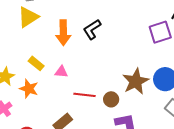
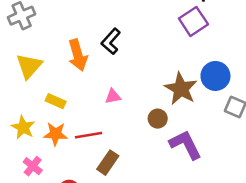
yellow triangle: (28, 17) -> (29, 66), moved
pink triangle: (61, 72) -> (113, 96), moved
red line: (84, 95) -> (88, 135), moved

